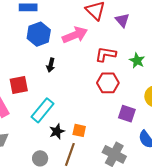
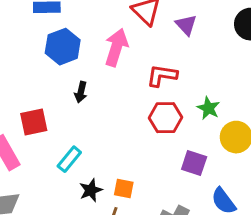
pink arrow: (75, 35) -> (116, 47), turned -50
green star: (137, 61) -> (208, 108), moved
cyan rectangle: (43, 110) -> (69, 159), size x0.7

